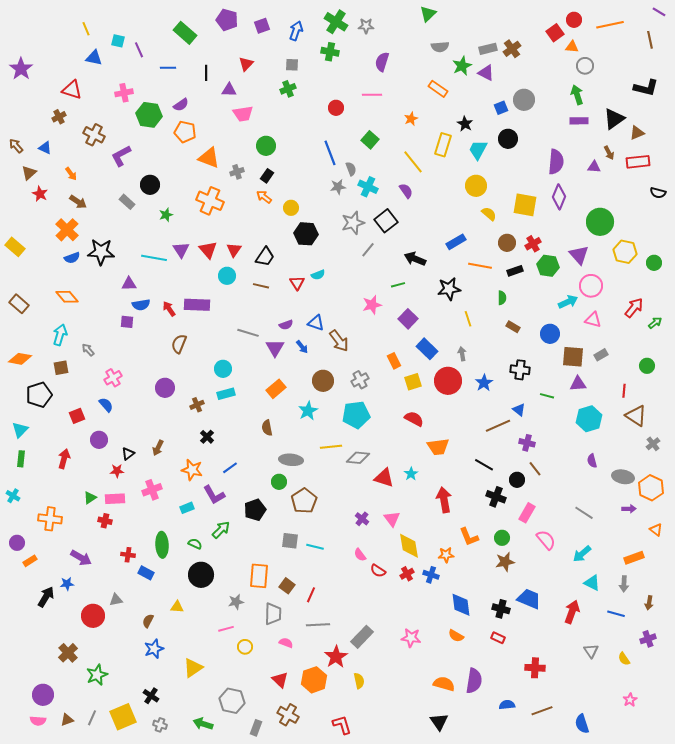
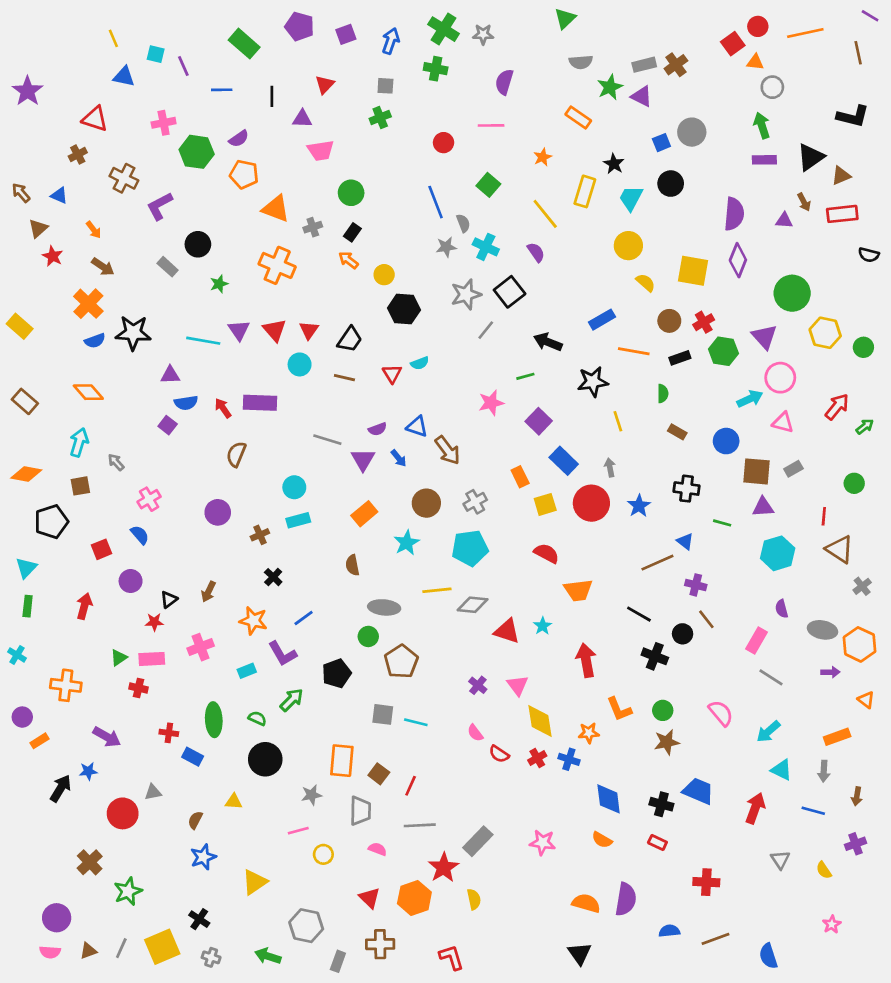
purple square: (127, 322) -> (168, 425), turned 32
pink rectangle: (527, 513) -> (756, 640), moved
brown cross: (288, 715) -> (380, 944), turned -30

